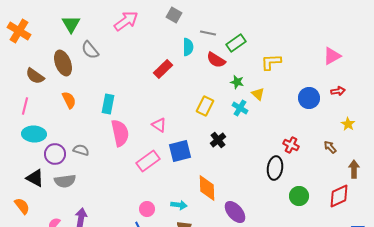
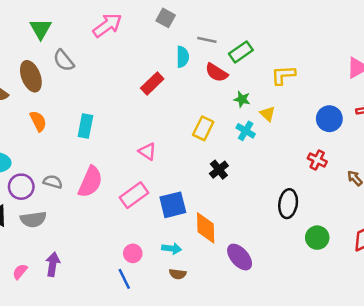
pink semicircle: (120, 133) -> (90, 182), moved, turned 36
red cross: (291, 145) -> (317, 160), moved
blue square: (180, 151) -> (173, 205), moved

